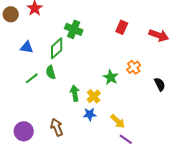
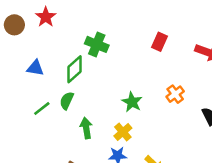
green semicircle: (51, 72) -> (67, 101), turned 40
green star: (111, 77) -> (132, 102), moved
green arrow: (75, 93) -> (86, 128), moved

